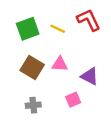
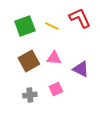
brown square: (32, 67) -> (29, 61), turned 30
pink square: (73, 100) -> (56, 89), moved

